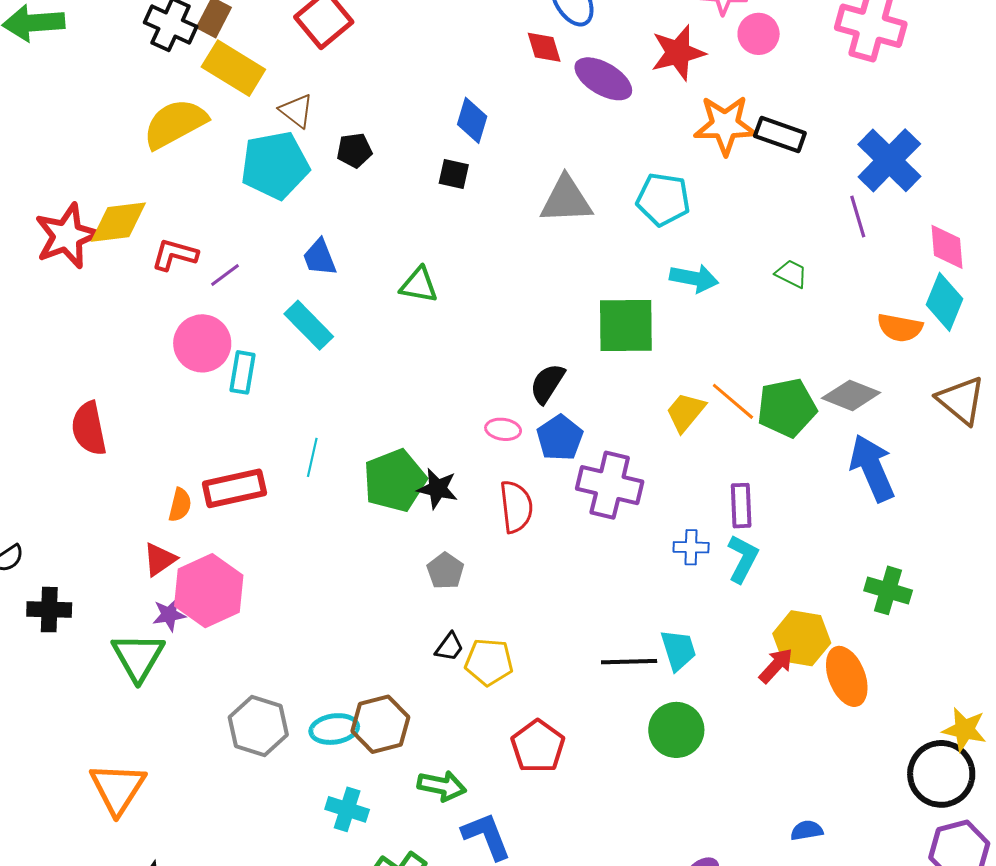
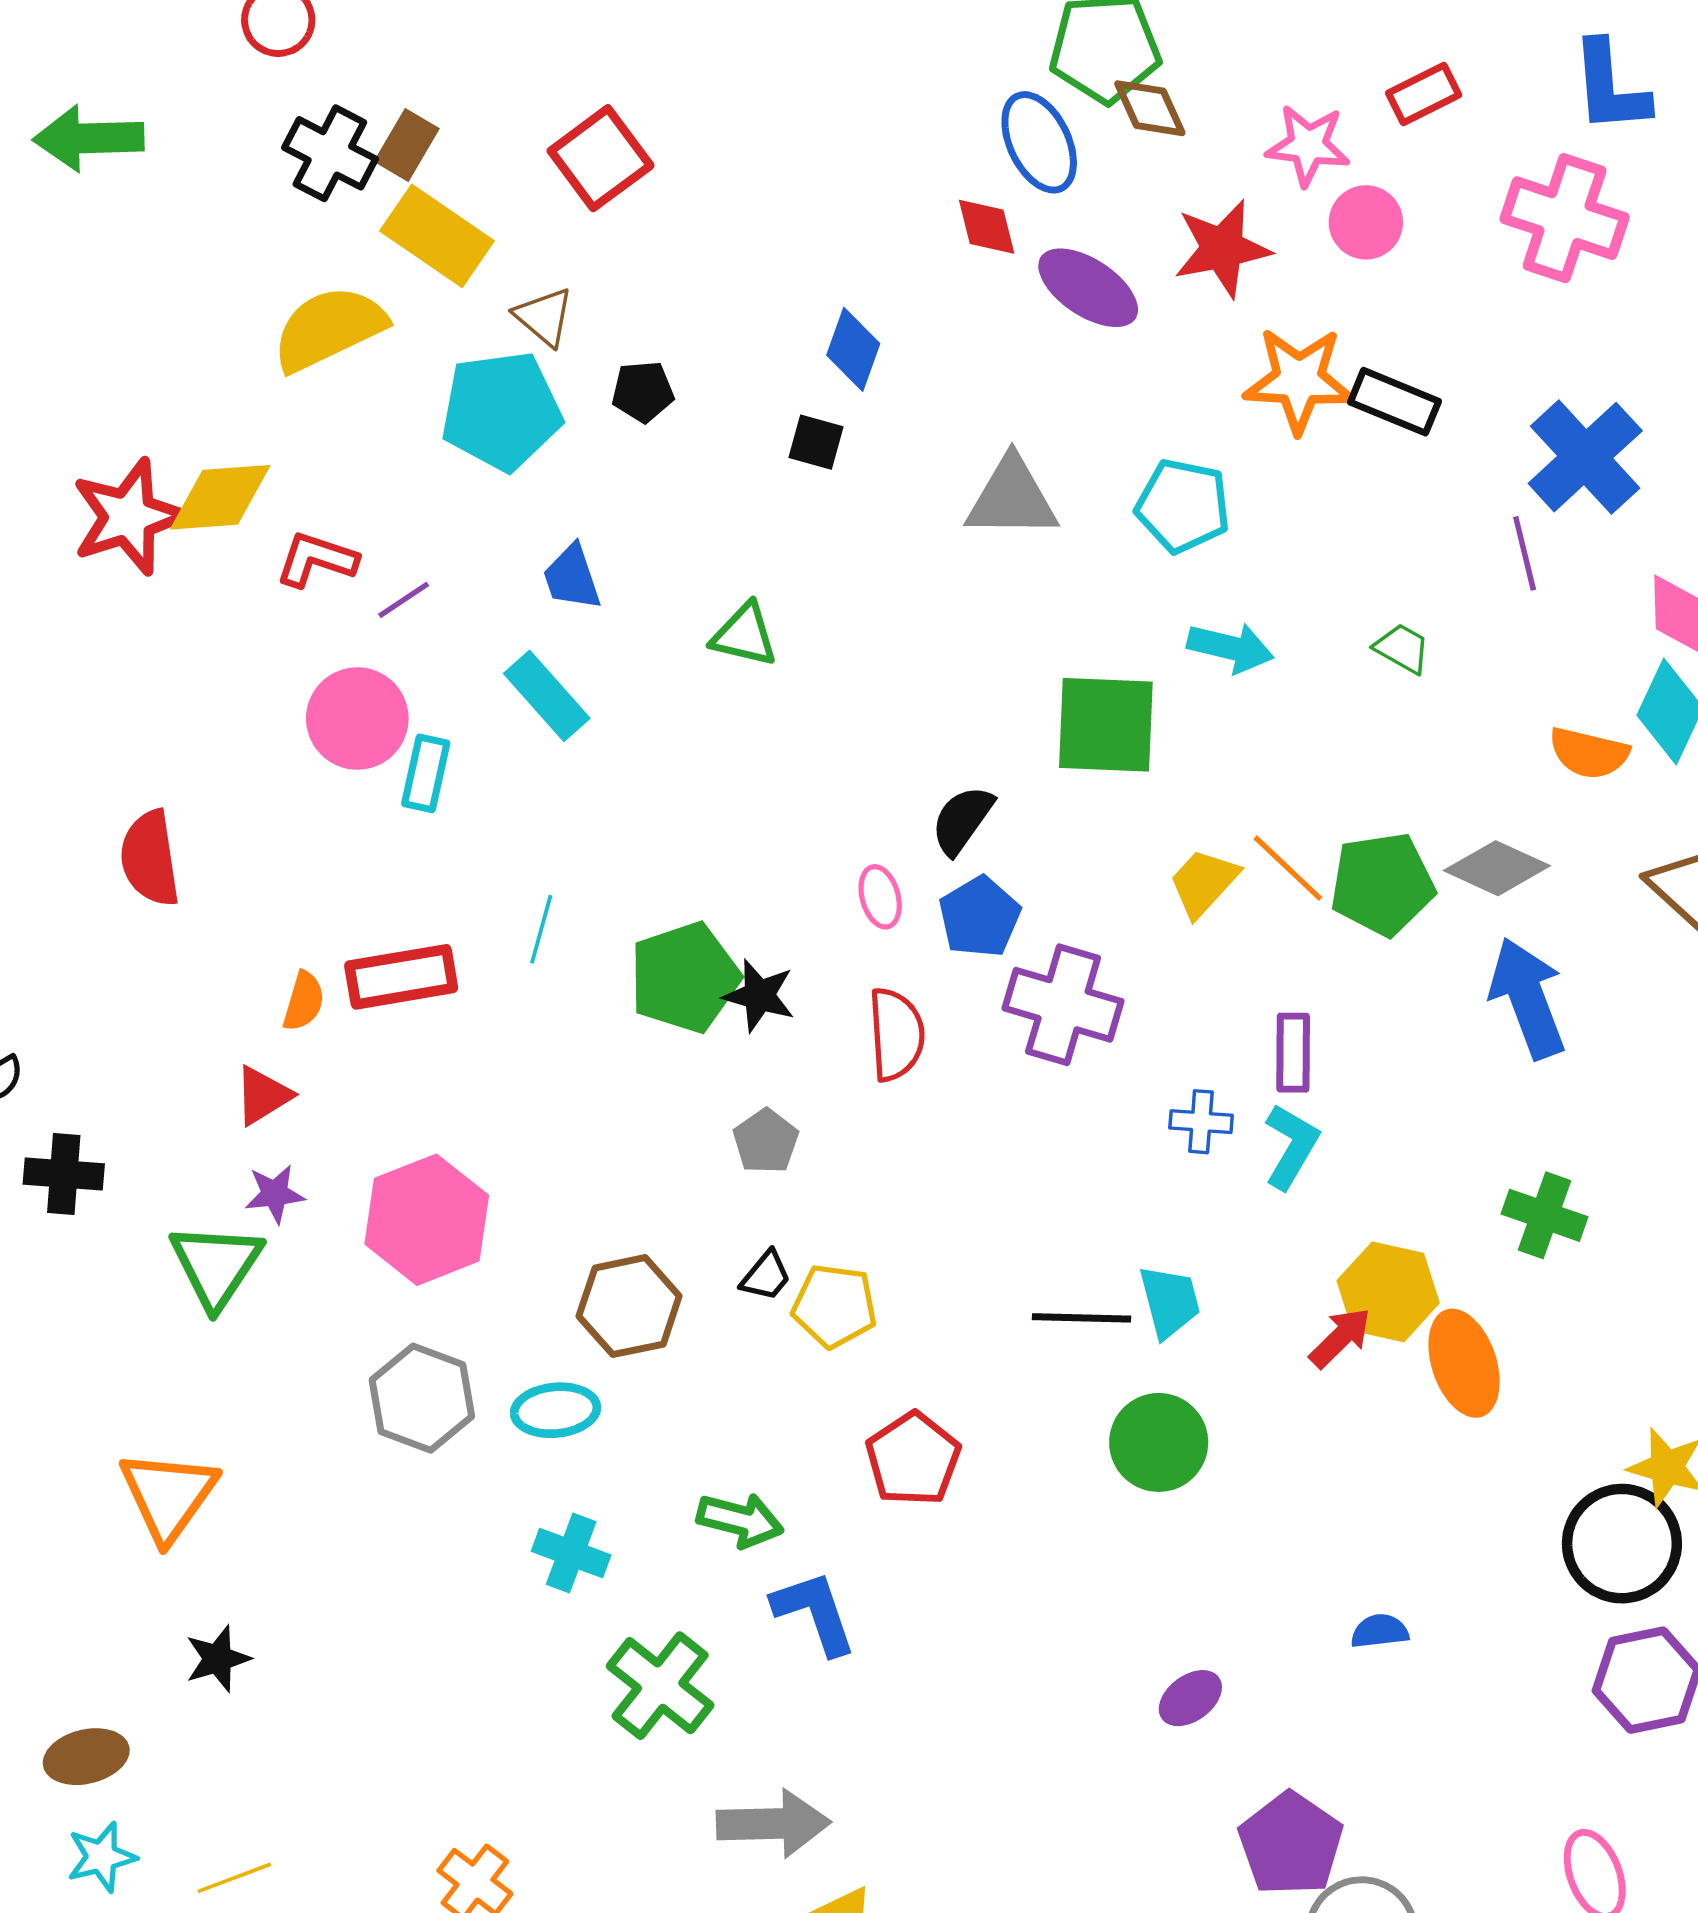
pink ellipse: (503, 429) -> (880, 897), turned 64
pink hexagon: (209, 591) -> (427, 1220), moved
brown hexagon: (380, 724) -> (629, 1306), moved

